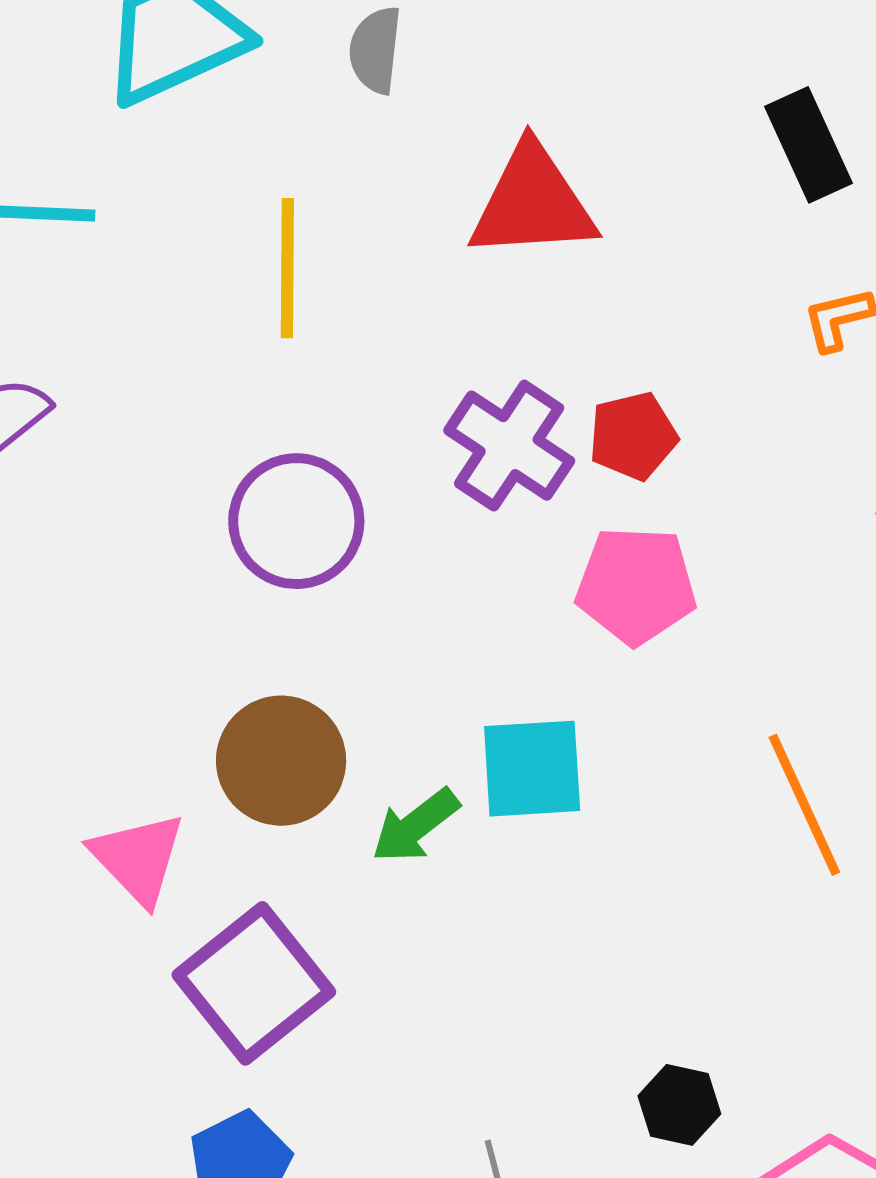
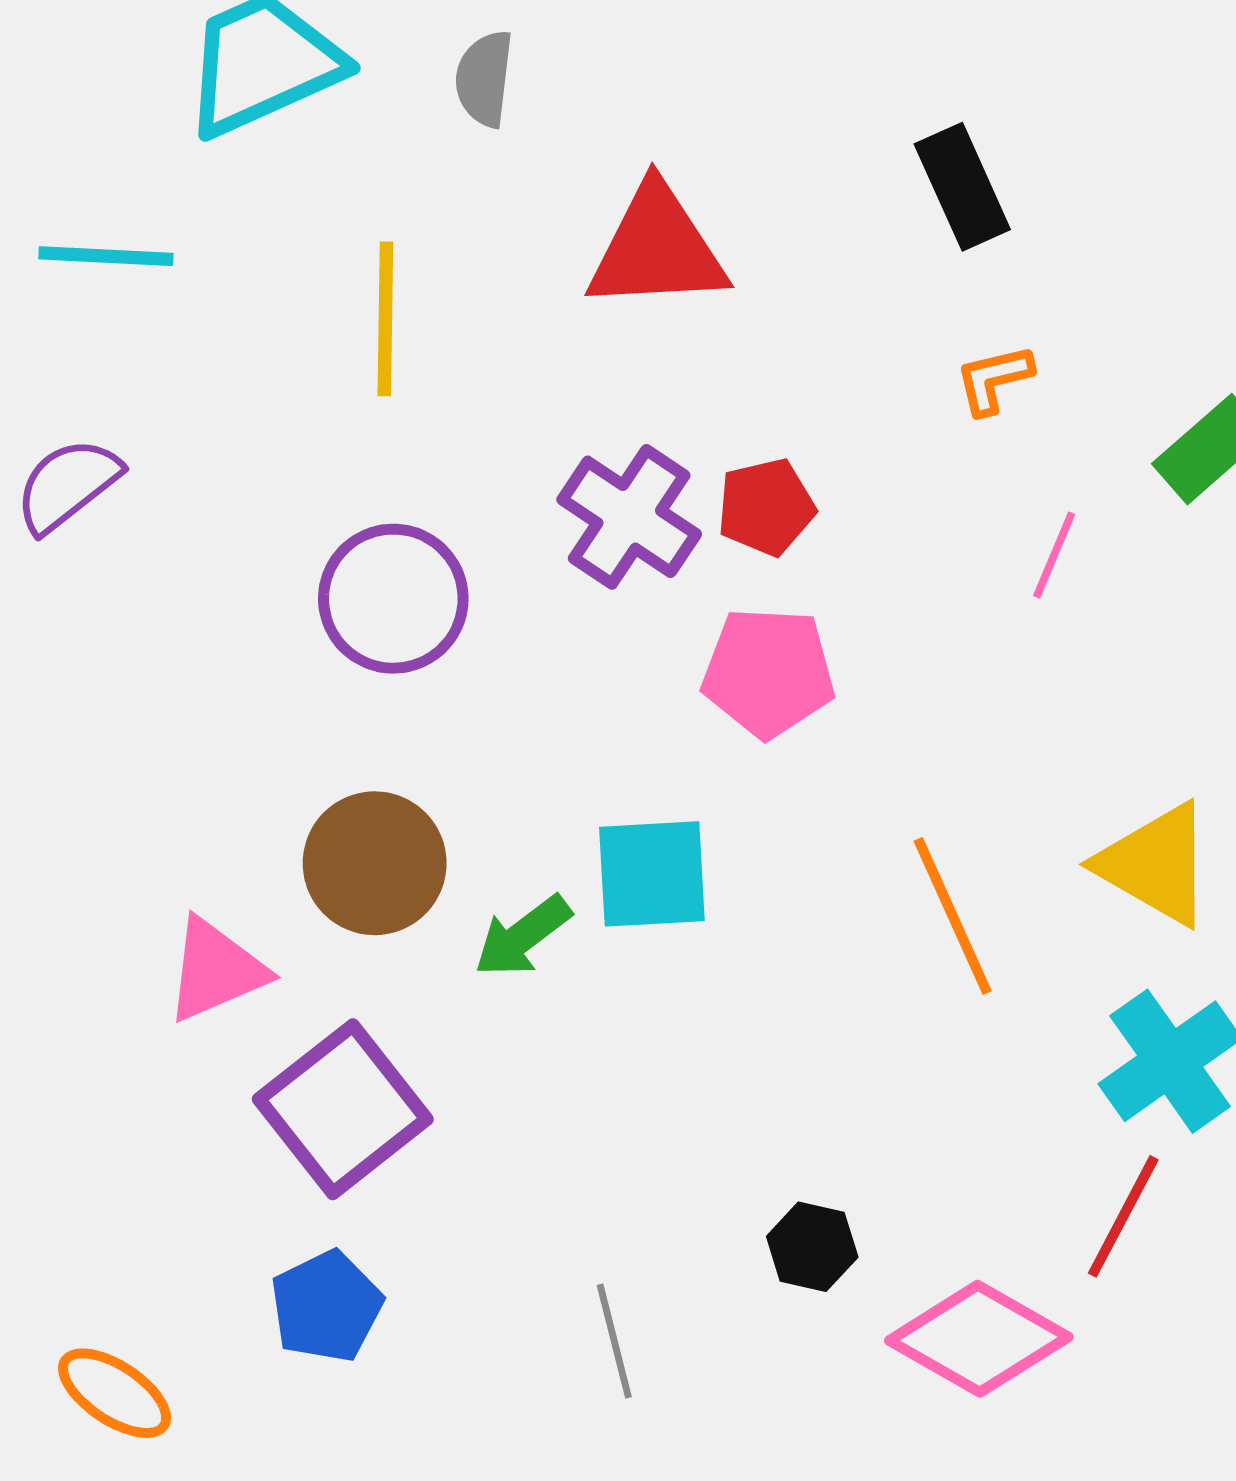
pink triangle: (138, 858) -> (216, 970), turned 50

